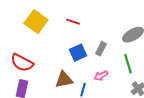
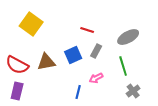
red line: (73, 22) -> (87, 30), moved
brown triangle: (64, 80) -> (46, 62), moved

